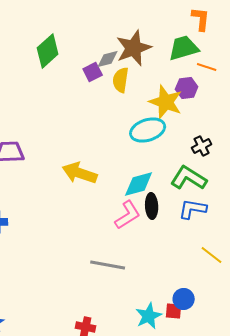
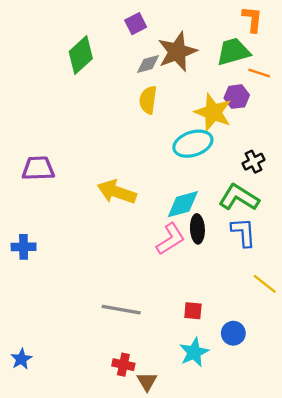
purple square: (93, 72) -> (136, 24), moved
yellow semicircle: (121, 80) -> (148, 100), moved
blue L-shape: (193, 209) -> (243, 232), turned 76
gray line: (108, 265) -> (121, 310), moved
red square: (174, 311) -> (193, 311), moved

